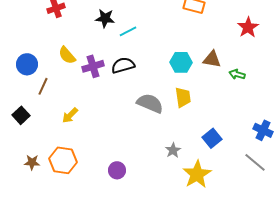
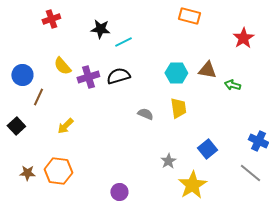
gray semicircle: (150, 103) -> (145, 114), size x0.6
purple circle: (117, 170) -> (119, 192), moved

